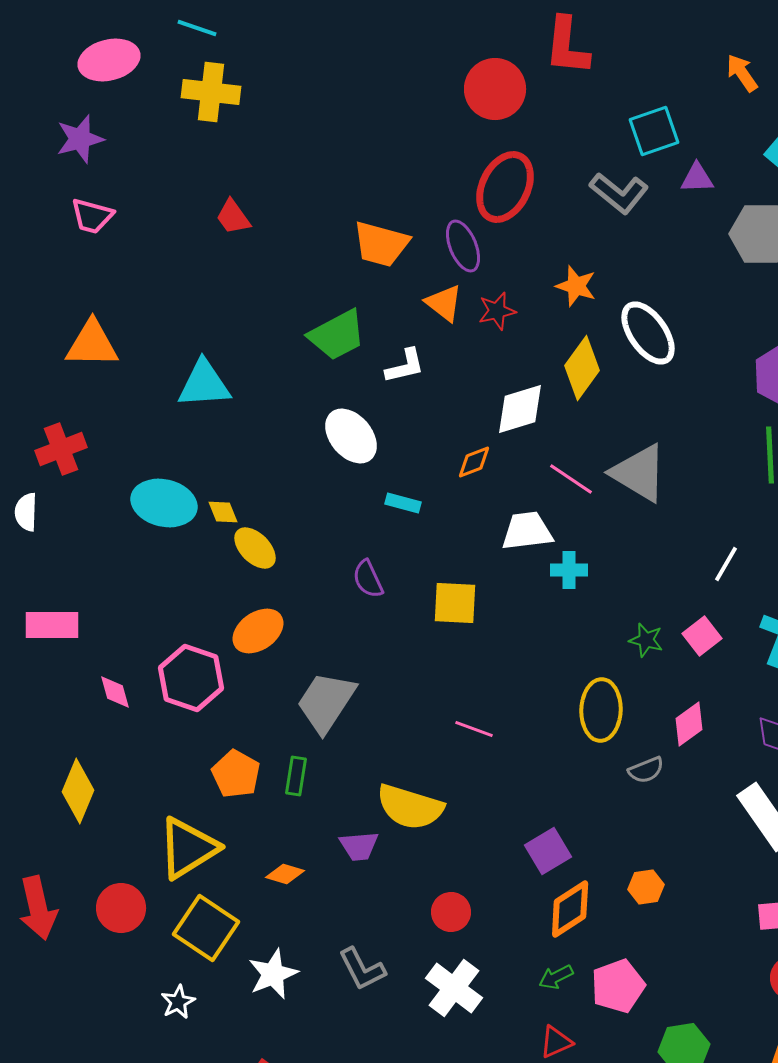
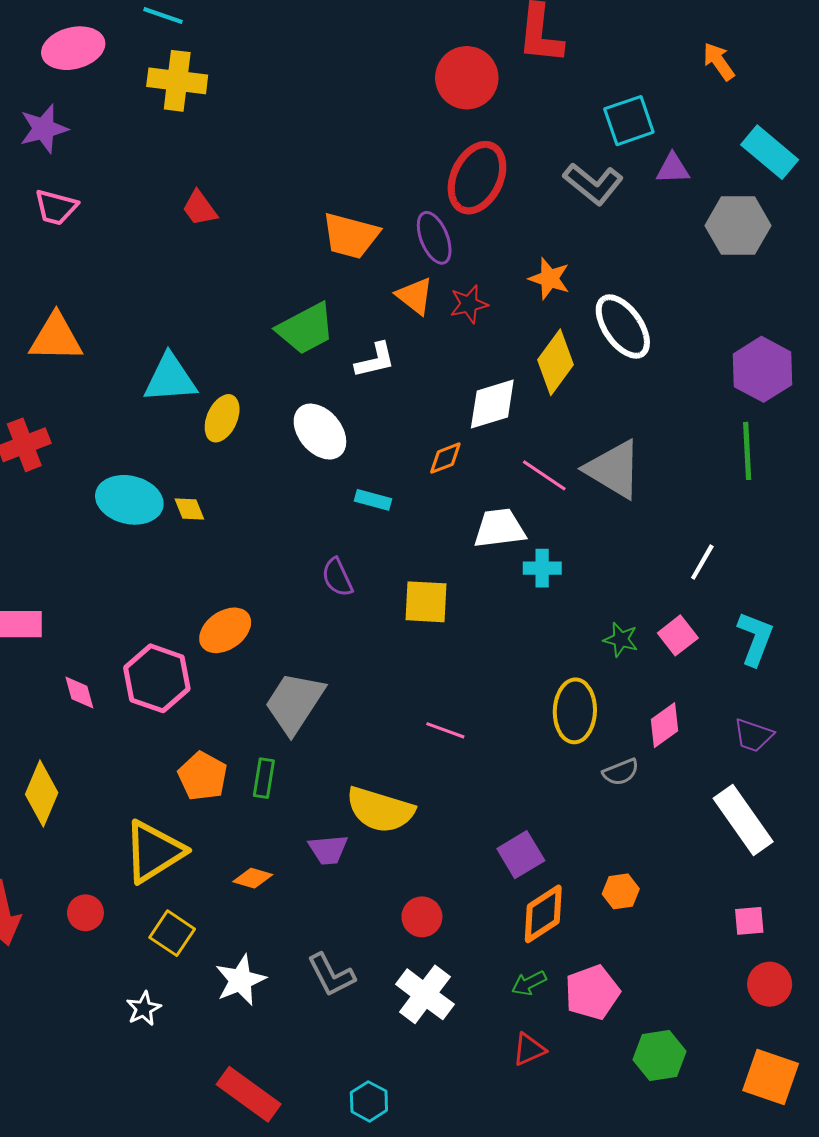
yellow ellipse: (255, 548) -> (222, 418), moved, turned 69
red circle: (121, 908) -> (85, 913), size x0.7
yellow square: (206, 928) -> (172, 933), size x0.7

